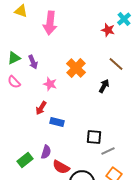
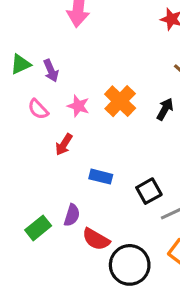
orange cross: (76, 68) -> (120, 101), moved
pink semicircle: (14, 82) -> (38, 109), moved
blue rectangle: (57, 122) -> (101, 177), moved
black square: (94, 137) -> (149, 191), turned -35

